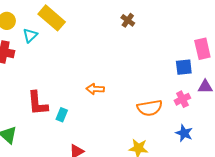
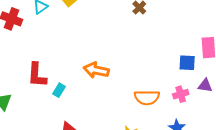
orange arrow: (95, 89) -> (96, 70), size x1.4

